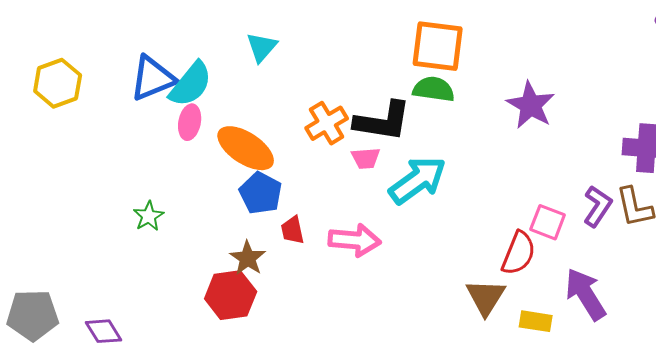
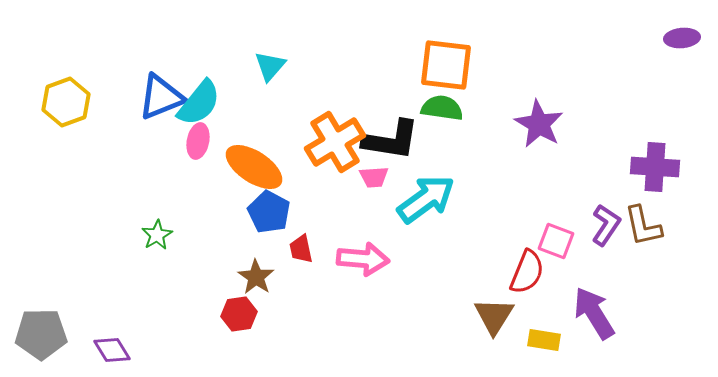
orange cross: (327, 123) -> (335, 142), size x1.4
red hexagon: (231, 295) -> (239, 314), size x0.7

